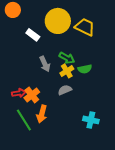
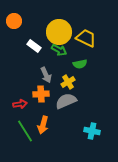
green arrow: (67, 58) -> (59, 50), moved
green semicircle: (85, 69) -> (80, 64), moved
gray semicircle: (65, 90) -> (66, 101), size x1.5
orange cross: (32, 95) -> (41, 94), moved, turned 35

